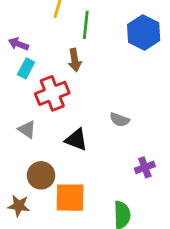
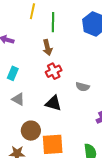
cyan rectangle: (26, 68) -> (13, 73), moved
red cross: (52, 93) -> (54, 71), moved, size x0.7

